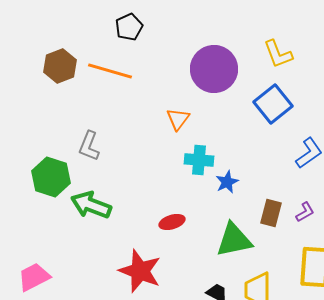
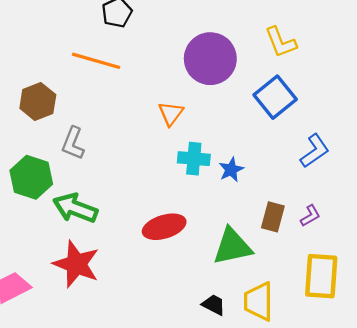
brown hexagon: (60, 66) -> (38, 101), moved
blue star: (227, 182) -> (231, 170), moved
red ellipse: (172, 222) -> (164, 227), size x1.5
red star: (140, 271) -> (76, 264), moved

